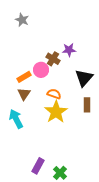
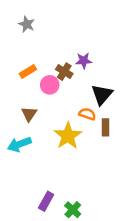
orange rectangle: (24, 77) -> (28, 72), moved
orange semicircle: (54, 94) -> (87, 114), moved
cyan arrow: (16, 119) -> (19, 144), turned -84

